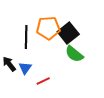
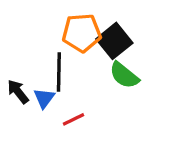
black line: (26, 37) -> (59, 72), moved

